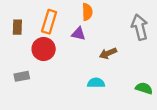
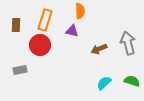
gray arrow: (140, 27) -> (128, 43), moved
cyan semicircle: (96, 83) -> (104, 83), moved, turned -42

